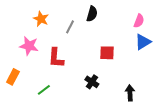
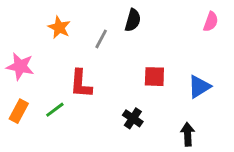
pink semicircle: (139, 21) -> (211, 22), moved
blue triangle: (143, 42) -> (199, 87), moved
pink star: (29, 46) -> (20, 66), moved
green line: (44, 90) -> (55, 110), moved

